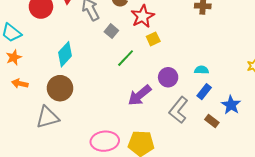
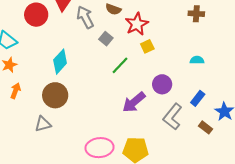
cyan semicircle: (202, 70) -> (197, 60), moved
orange arrow: (20, 84) -> (15, 91), turned 98
gray triangle: (47, 117) -> (43, 124), size x0.7

